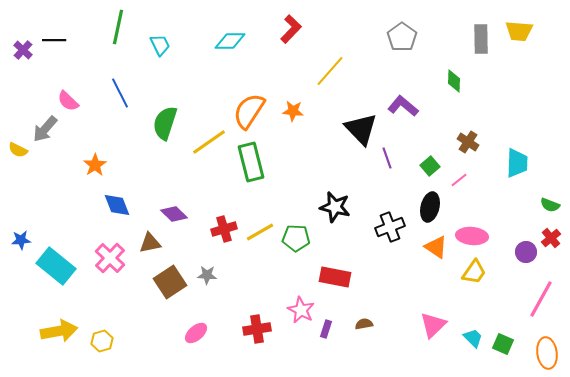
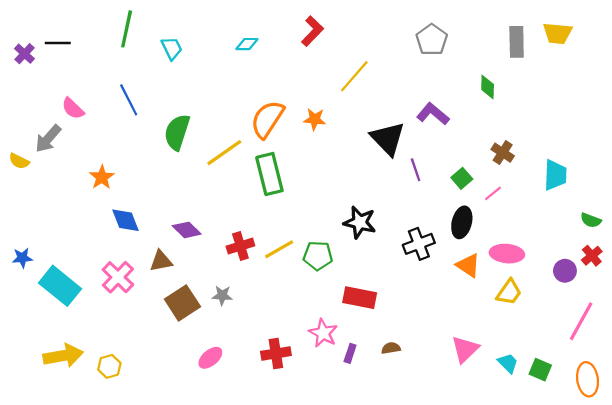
cyan diamond: (230, 41) -> (247, 44), size x0.7

